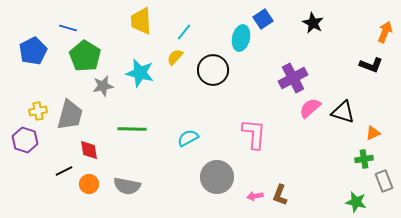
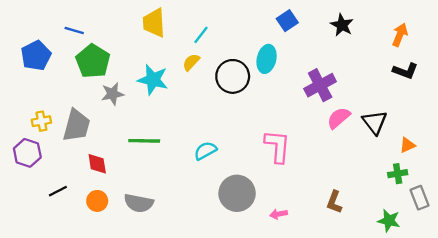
orange arrow: (385, 32) -> (400, 35), moved
cyan ellipse: (241, 38) -> (267, 59), moved
black triangle: (343, 112) -> (375, 122), turned 35
black line: (64, 171) -> (58, 191), moved
brown L-shape: (280, 195) -> (334, 202), moved

